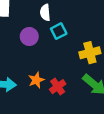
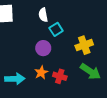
purple circle: (29, 36) -> (43, 48), moved
red cross: (58, 87) -> (60, 76), turned -32

